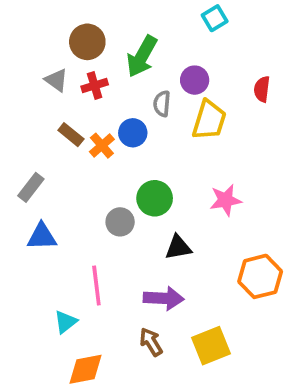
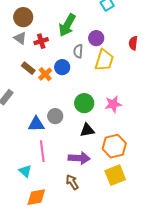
brown circle: (87, 42) -> (23, 17), moved
green circle: (155, 198) -> (84, 103), moved
blue triangle: (42, 236) -> (36, 124), moved
orange hexagon: (260, 276) -> (114, 146), moved
cyan triangle: (65, 322) -> (25, 171), turned -40
yellow square: (211, 346) -> (115, 175), moved

